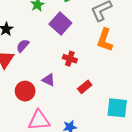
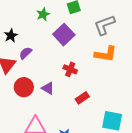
orange L-shape: (105, 40) -> (106, 54), turned -105
red circle: (25, 91) -> (24, 87), moved

